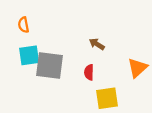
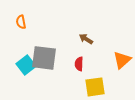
cyan square: (29, 55) -> (26, 65), moved, turned -30

